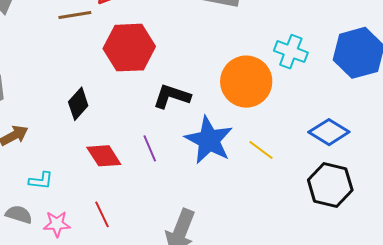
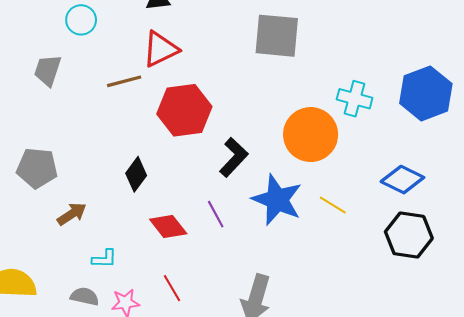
black L-shape: (172, 96) -> (234, 157), turned 120

